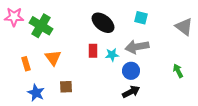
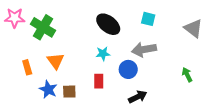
red rectangle: (93, 51) -> (99, 81), moved
cyan star: (112, 55) -> (103, 54), moved
blue circle: (131, 71) -> (128, 69), moved
blue star: (36, 93) -> (48, 89), moved

